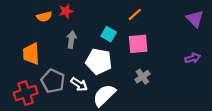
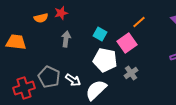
orange line: (135, 14) -> (139, 22), moved
pink square: (138, 44) -> (127, 43), turned -30
orange trapezoid: (31, 54) -> (16, 42), moved, turned 100
white pentagon: (99, 61) -> (105, 60), moved

